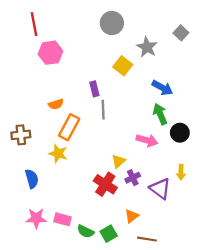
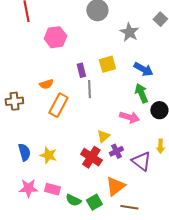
pink hexagon: (50, 53) -> (55, 37), moved
yellow square: (123, 66) -> (107, 64), moved, turned 36
brown cross: (21, 135) -> (14, 101), moved
yellow star: (58, 154) -> (48, 155), moved
orange triangle: (132, 216) -> (115, 186), size x1.5

